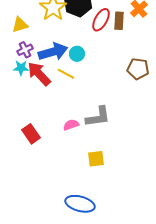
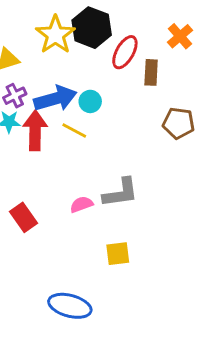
brown rectangle: (119, 21) -> (151, 72), moved
red arrow: (39, 74) -> (35, 130), turned 44
blue ellipse: (80, 204) -> (70, 306), moved

